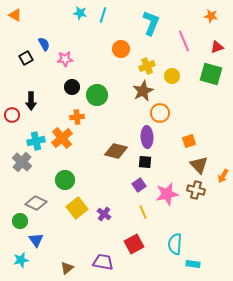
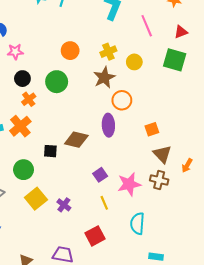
orange circle: (121, 49) -> (70, 51), moved
pink star: (65, 59) -> (15, 52), moved
black circle: (72, 87) -> (22, 79), moved
orange cross: (77, 117) -> (29, 99), moved, turned -32
black square: (145, 162) -> (50, 151), moved
cyan semicircle: (175, 244) -> (137, 223), moved

